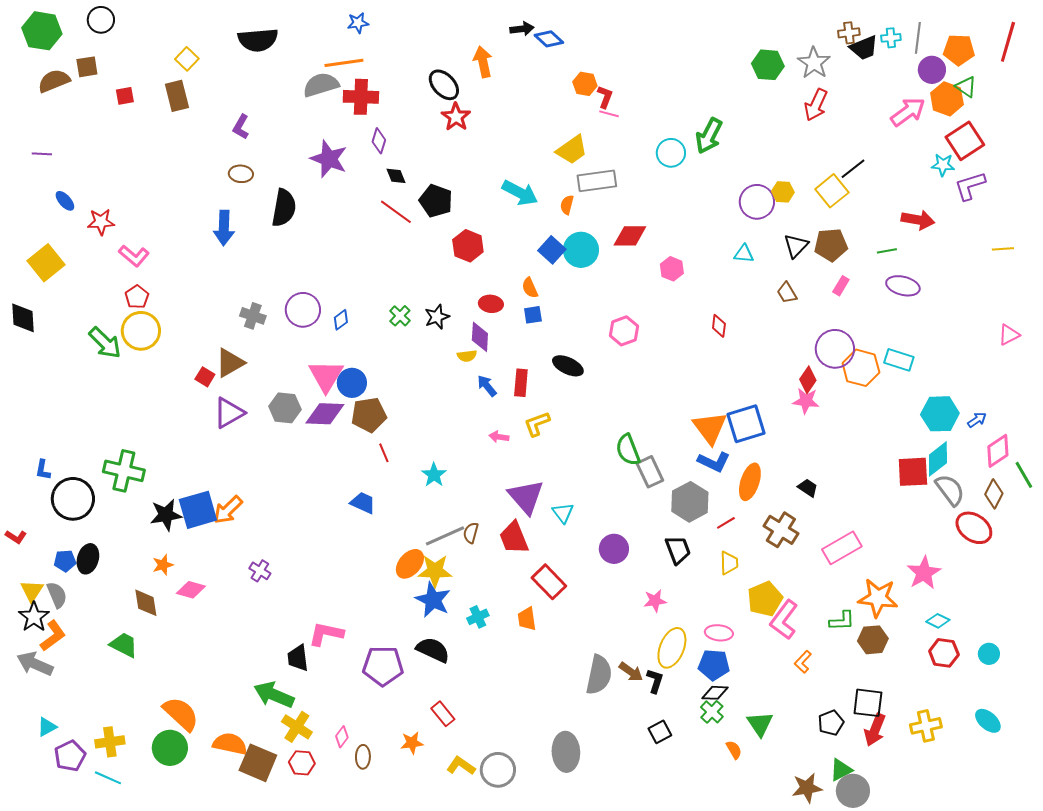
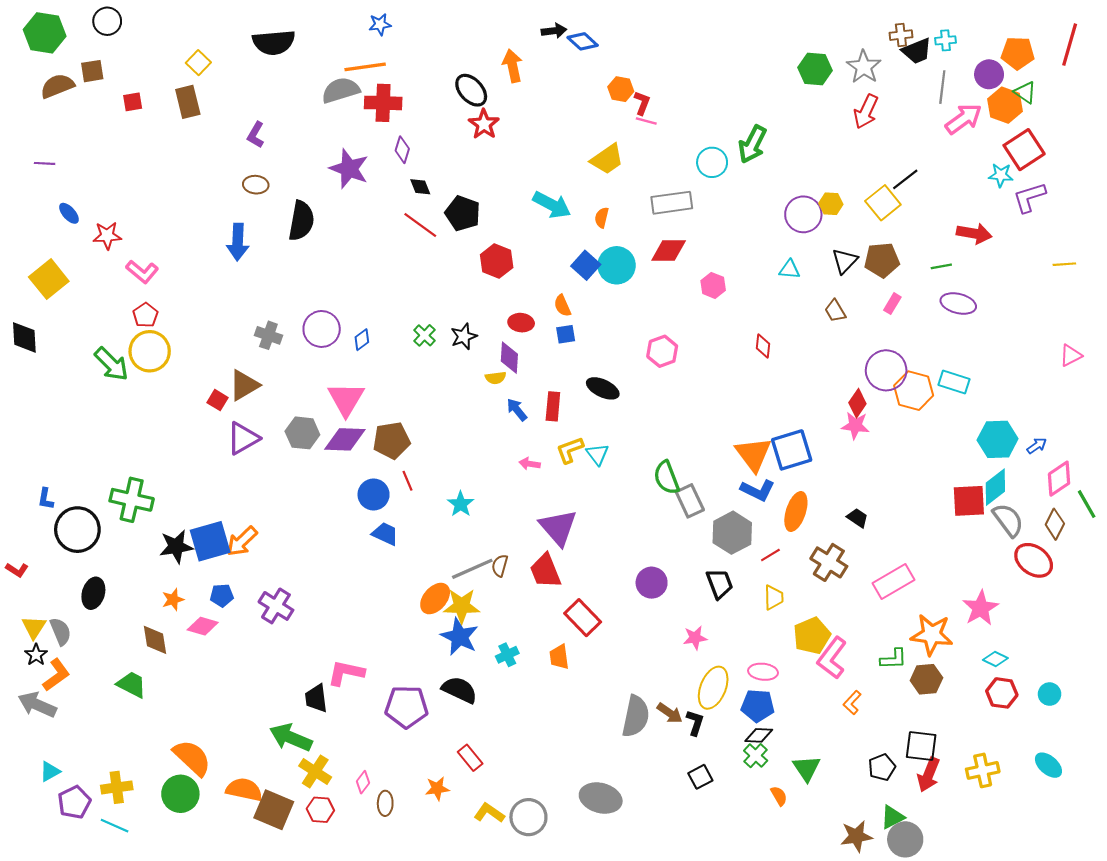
gray line: (918, 38) -> (942, 87), moved
gray rectangle: (597, 181) -> (672, 203), moved
blue circle: (352, 383) -> (374, 495), moved
cyan triangle: (563, 513) -> (597, 454), moved
blue pentagon: (65, 561) -> (222, 595), moved
purple cross: (260, 571) -> (276, 606), size x1.5
black star: (34, 617) -> (36, 655), size x0.7
gray ellipse: (566, 752) -> (601, 798), turned -72

